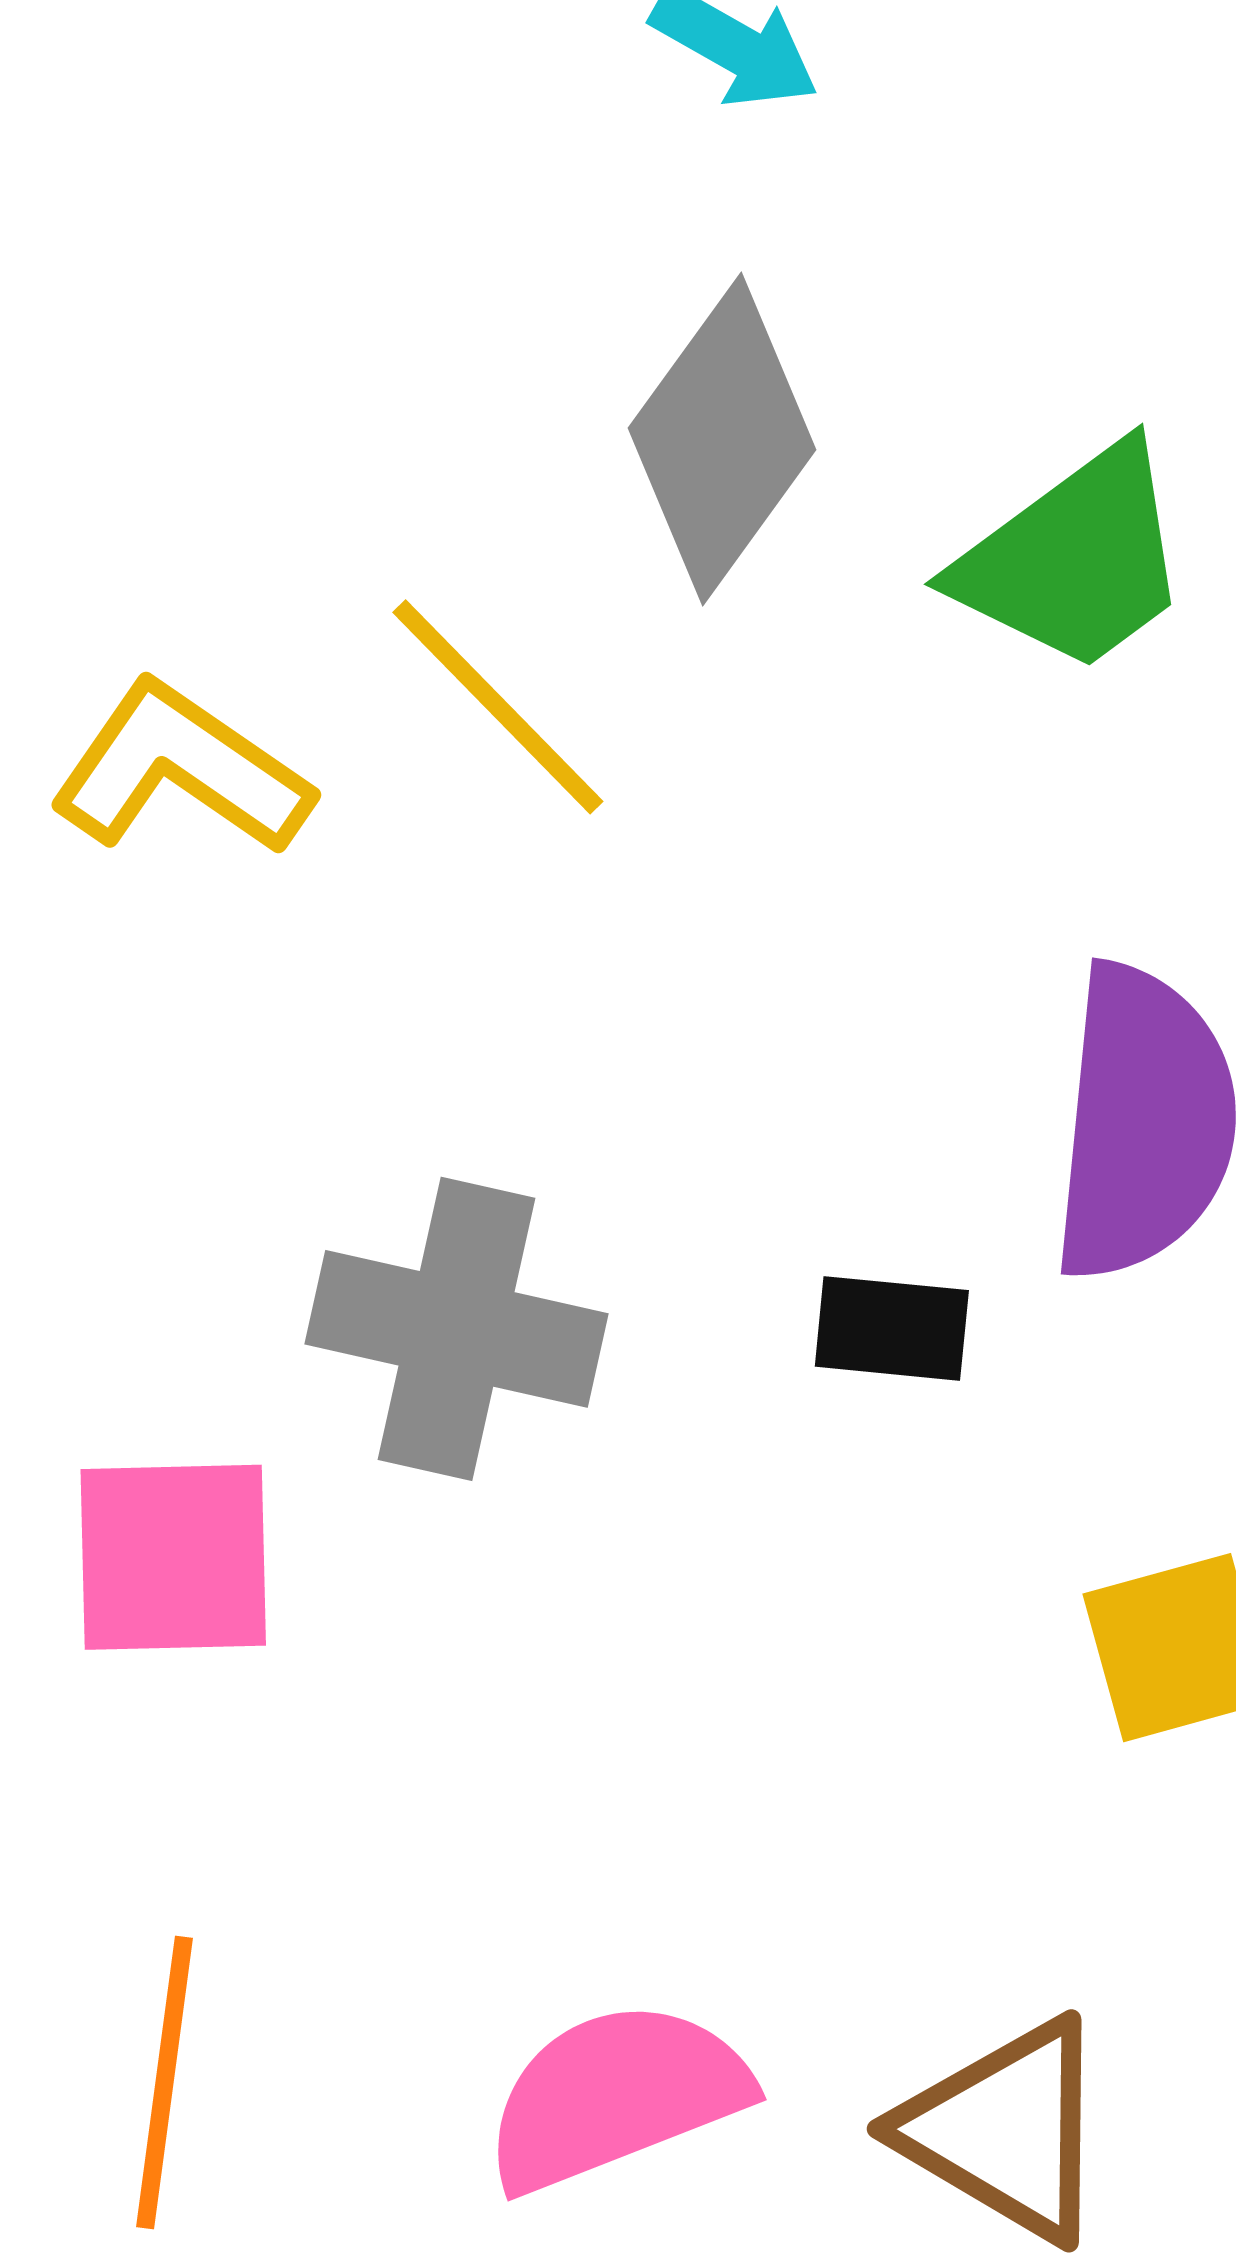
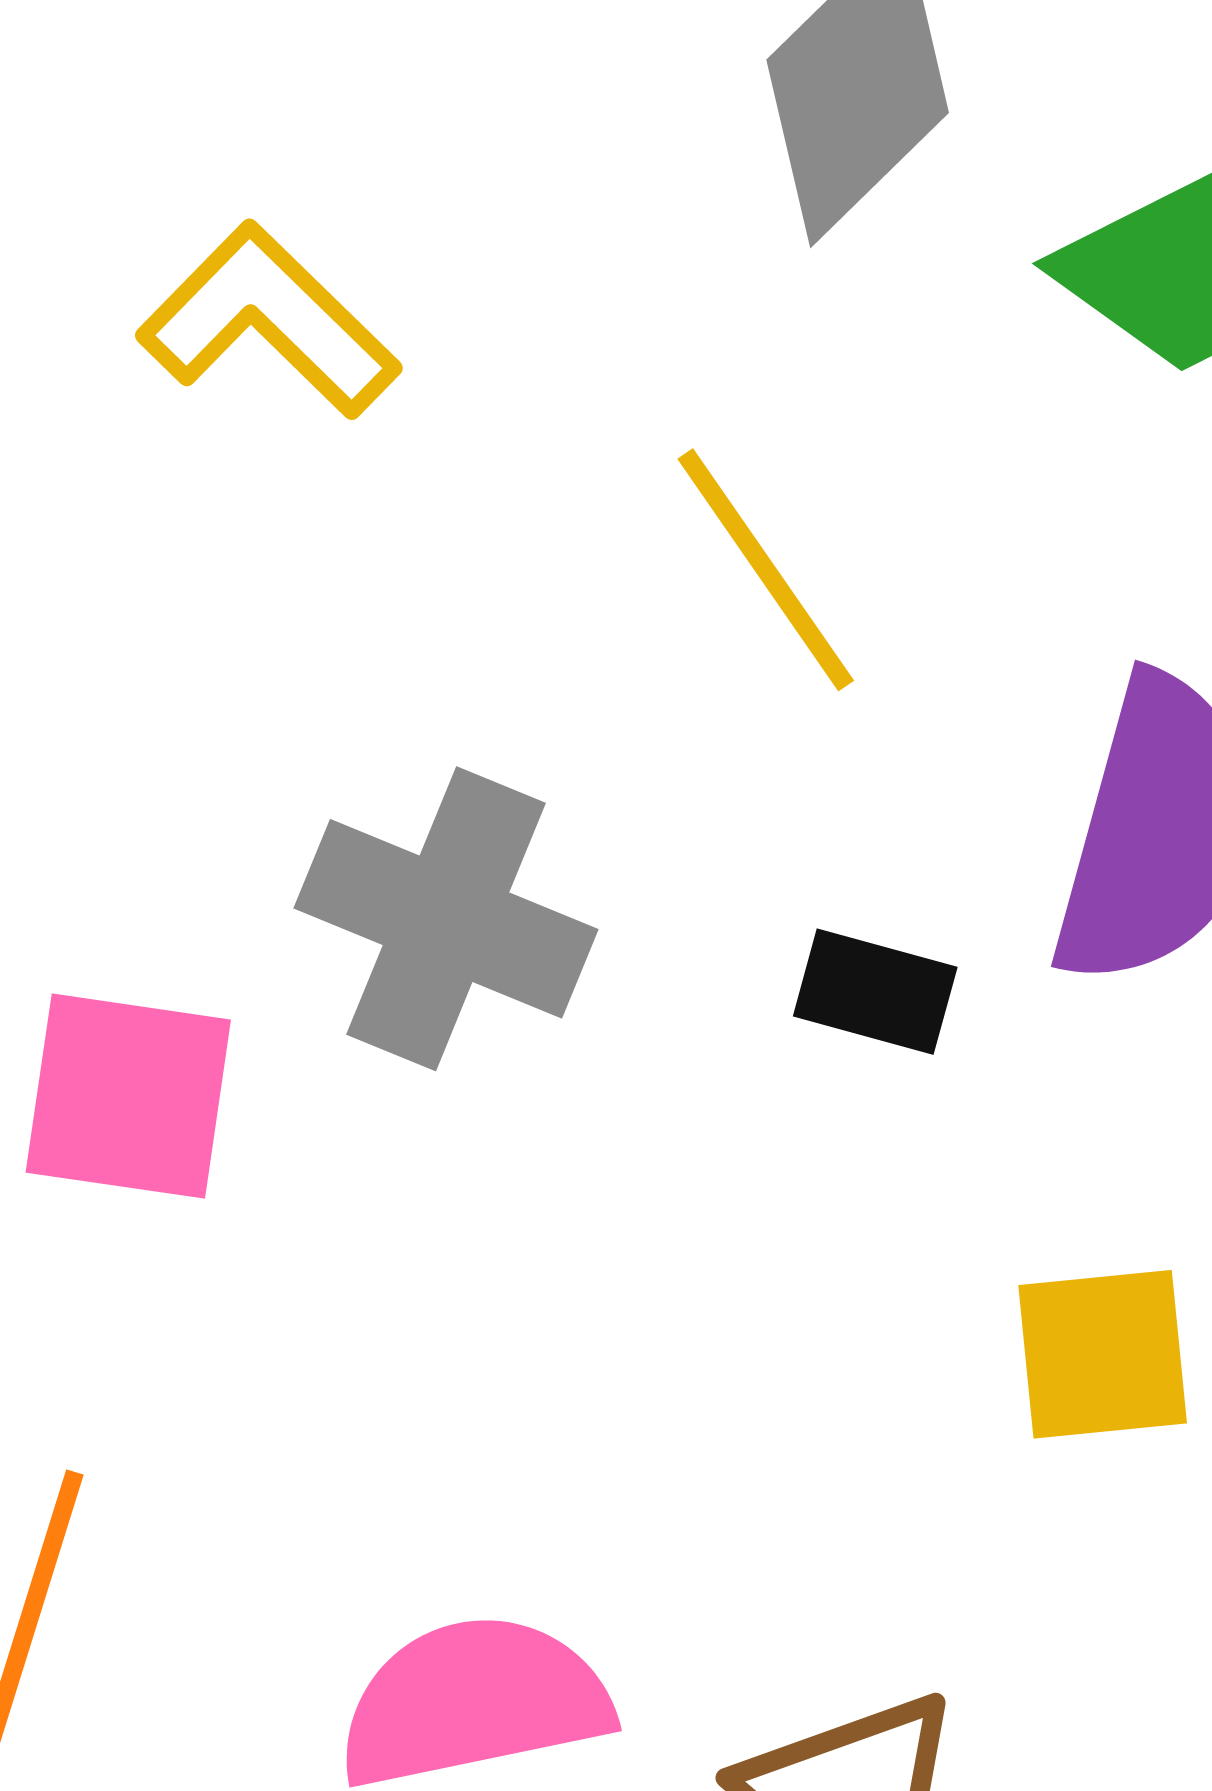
yellow line: (498, 707) -> (766, 570), moved

